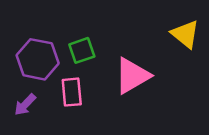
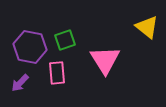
pink triangle: (132, 76) -> (105, 60), turned -32

